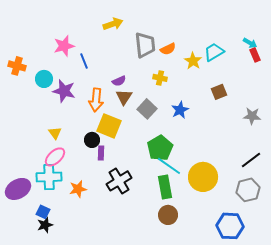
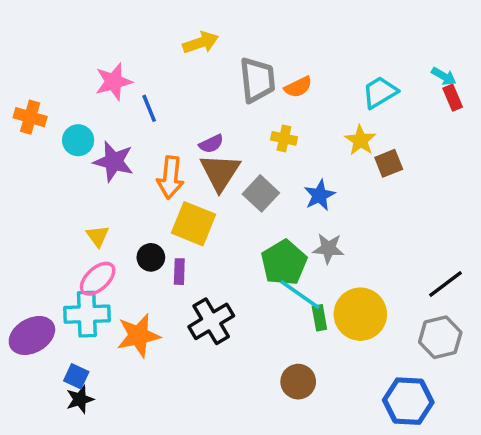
yellow star: (193, 61) -> (360, 140), moved
brown triangle: (124, 97) -> (220, 172), size x1.4
gray star: (252, 116) -> (328, 248), moved
black circle: (92, 140) -> (151, 257), moved
green rectangle: (165, 187) -> (319, 318), moved, size x0.6
orange star: (78, 189) -> (138, 335), size x1.4

